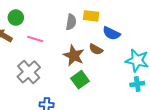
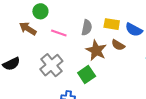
yellow rectangle: (91, 16) -> (112, 24), moved
gray semicircle: (71, 22) -> (87, 28), moved
green square: (80, 80) -> (87, 75), moved

